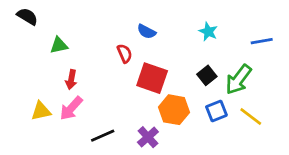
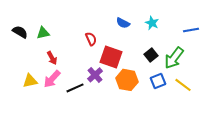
black semicircle: (27, 16) -> (20, 32), moved
blue semicircle: (147, 32) -> (123, 23), moved
red arrow: (71, 80) -> (52, 58), turned -40
black line: (103, 136) -> (75, 88), moved
purple cross: (148, 137) -> (95, 75), moved

